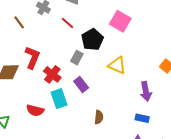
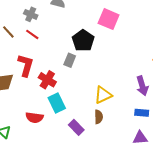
red line: (67, 23) -> (32, 34), moved
yellow triangle: (117, 65) -> (103, 95), moved, turned -42
purple rectangle: (81, 84) -> (76, 127), moved

